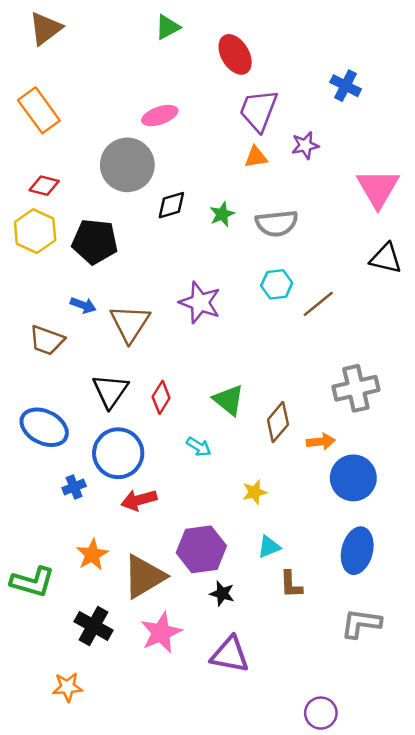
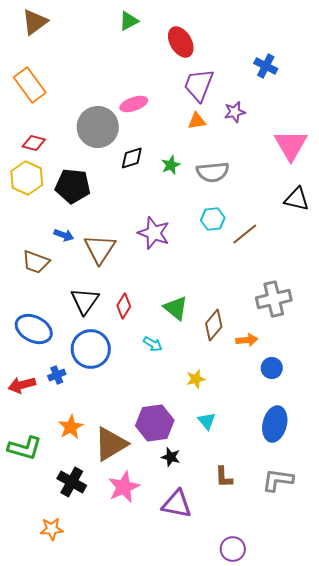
pink ellipse: (160, 116) -> (134, 104), moved
blue circle: (353, 478) -> (272, 368), size x0.6
red arrow: (139, 500) -> (22, 385), moved
cyan triangle: (269, 547) -> (207, 421), turned -48
brown L-shape: (291, 584) -> (224, 477), moved
purple circle: (321, 713) -> (233, 549), moved

